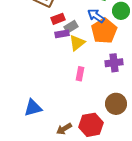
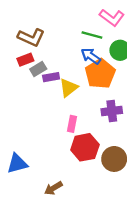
red rectangle: (58, 19) -> (25, 60), moved
gray rectangle: (71, 27) -> (38, 69), moved
red hexagon: (91, 125) -> (85, 147), moved

